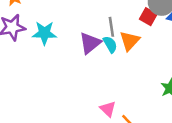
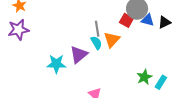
cyan star: (44, 33) -> (56, 64), moved
purple triangle: (90, 43) -> (79, 55), moved

